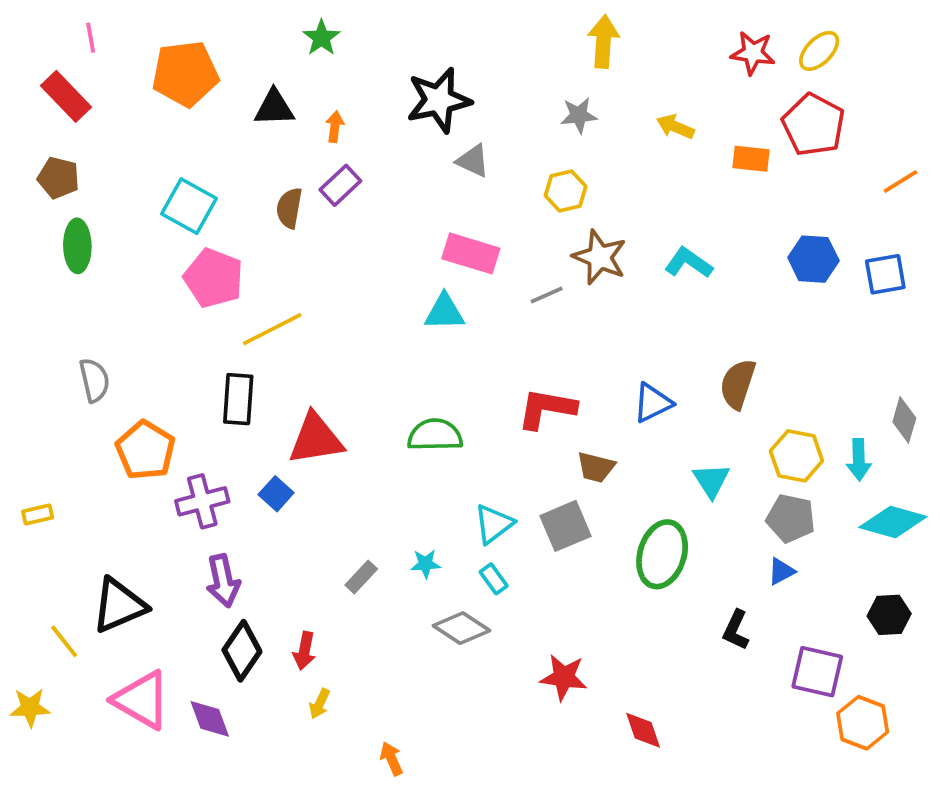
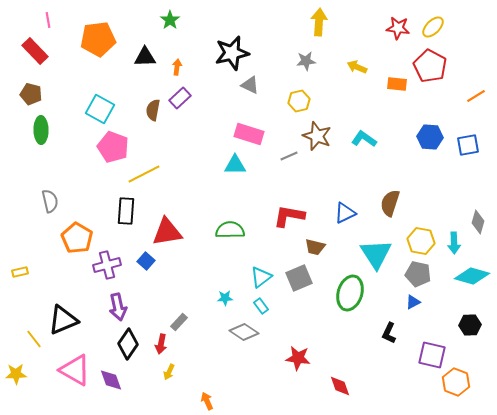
cyan triangle: (711, 480) -> (376, 254), size x1.6
gray rectangle: (361, 577) -> (179, 322), moved

